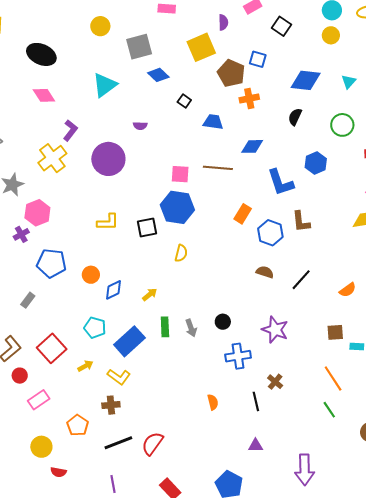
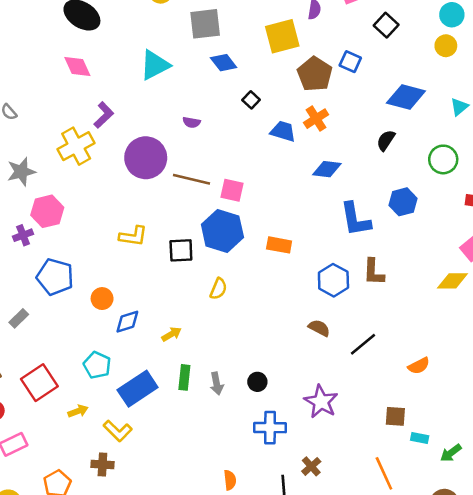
orange cross: (249, 99) -> (316, 119), moved, turned -30
brown line: (218, 168) -> (191, 179), moved
orange rectangle: (243, 214) -> (279, 245), moved, turned 60

